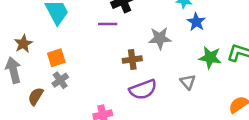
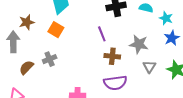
purple line: (108, 24) -> (102, 34), moved, turned 56
orange square: (56, 58) -> (56, 30), moved, turned 35
gray triangle: (188, 82) -> (149, 67), moved

